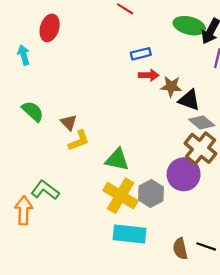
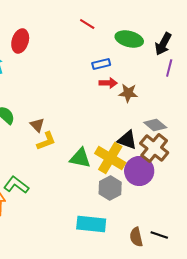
green ellipse: (189, 26) -> (129, 39), moved
black triangle: (189, 100) -> (127, 140), moved
yellow cross: (121, 196) -> (110, 158), moved

